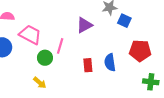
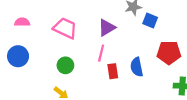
pink trapezoid: (30, 35) -> (65, 28), moved
pink line: (60, 46) -> (101, 53), moved

